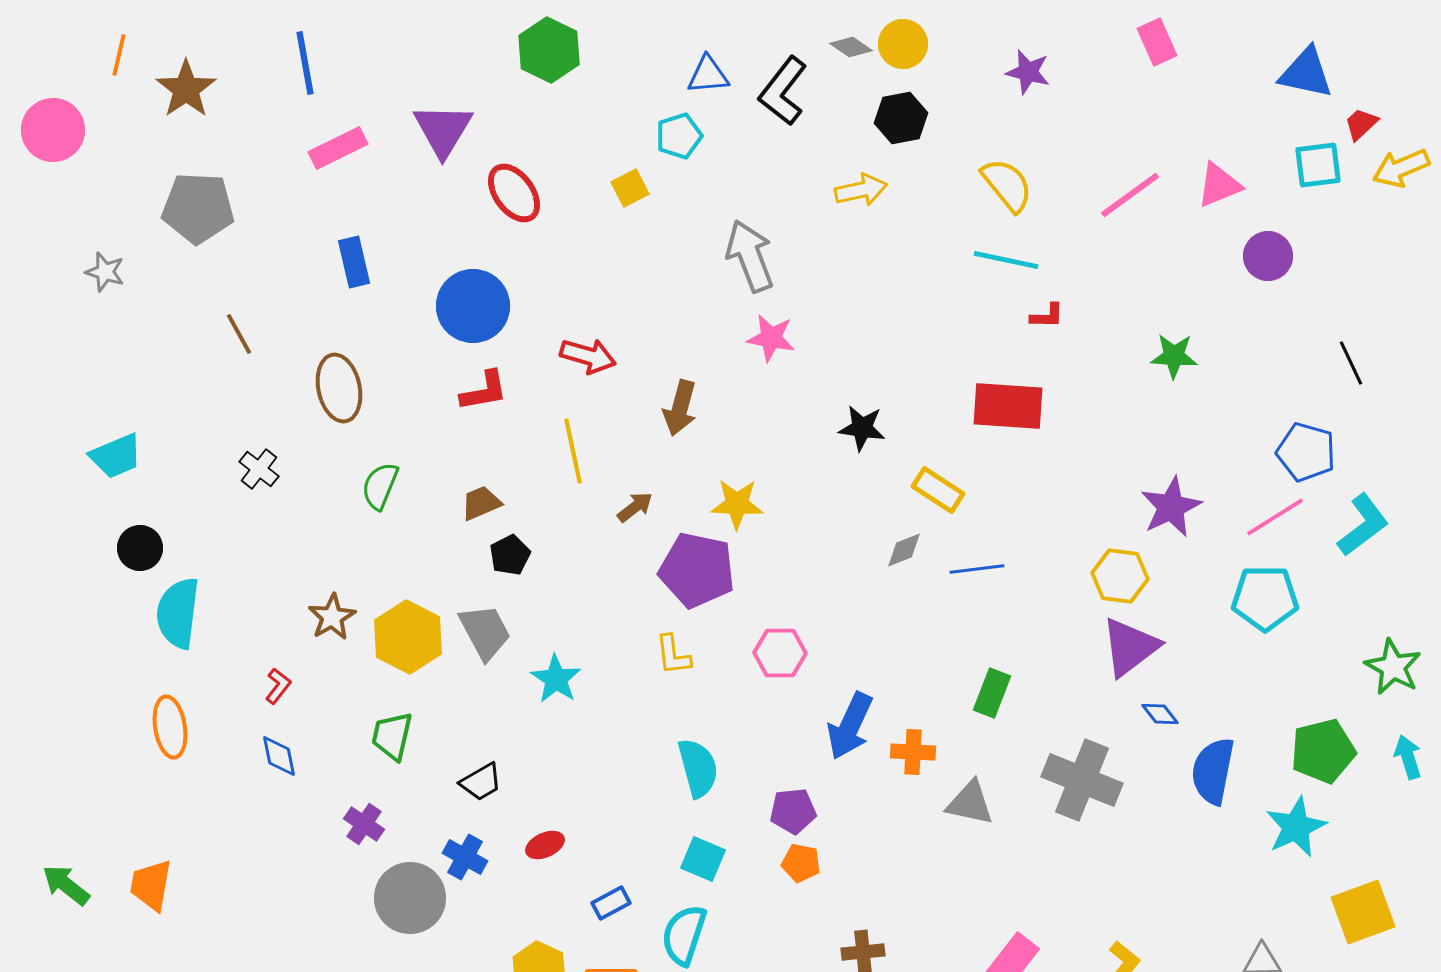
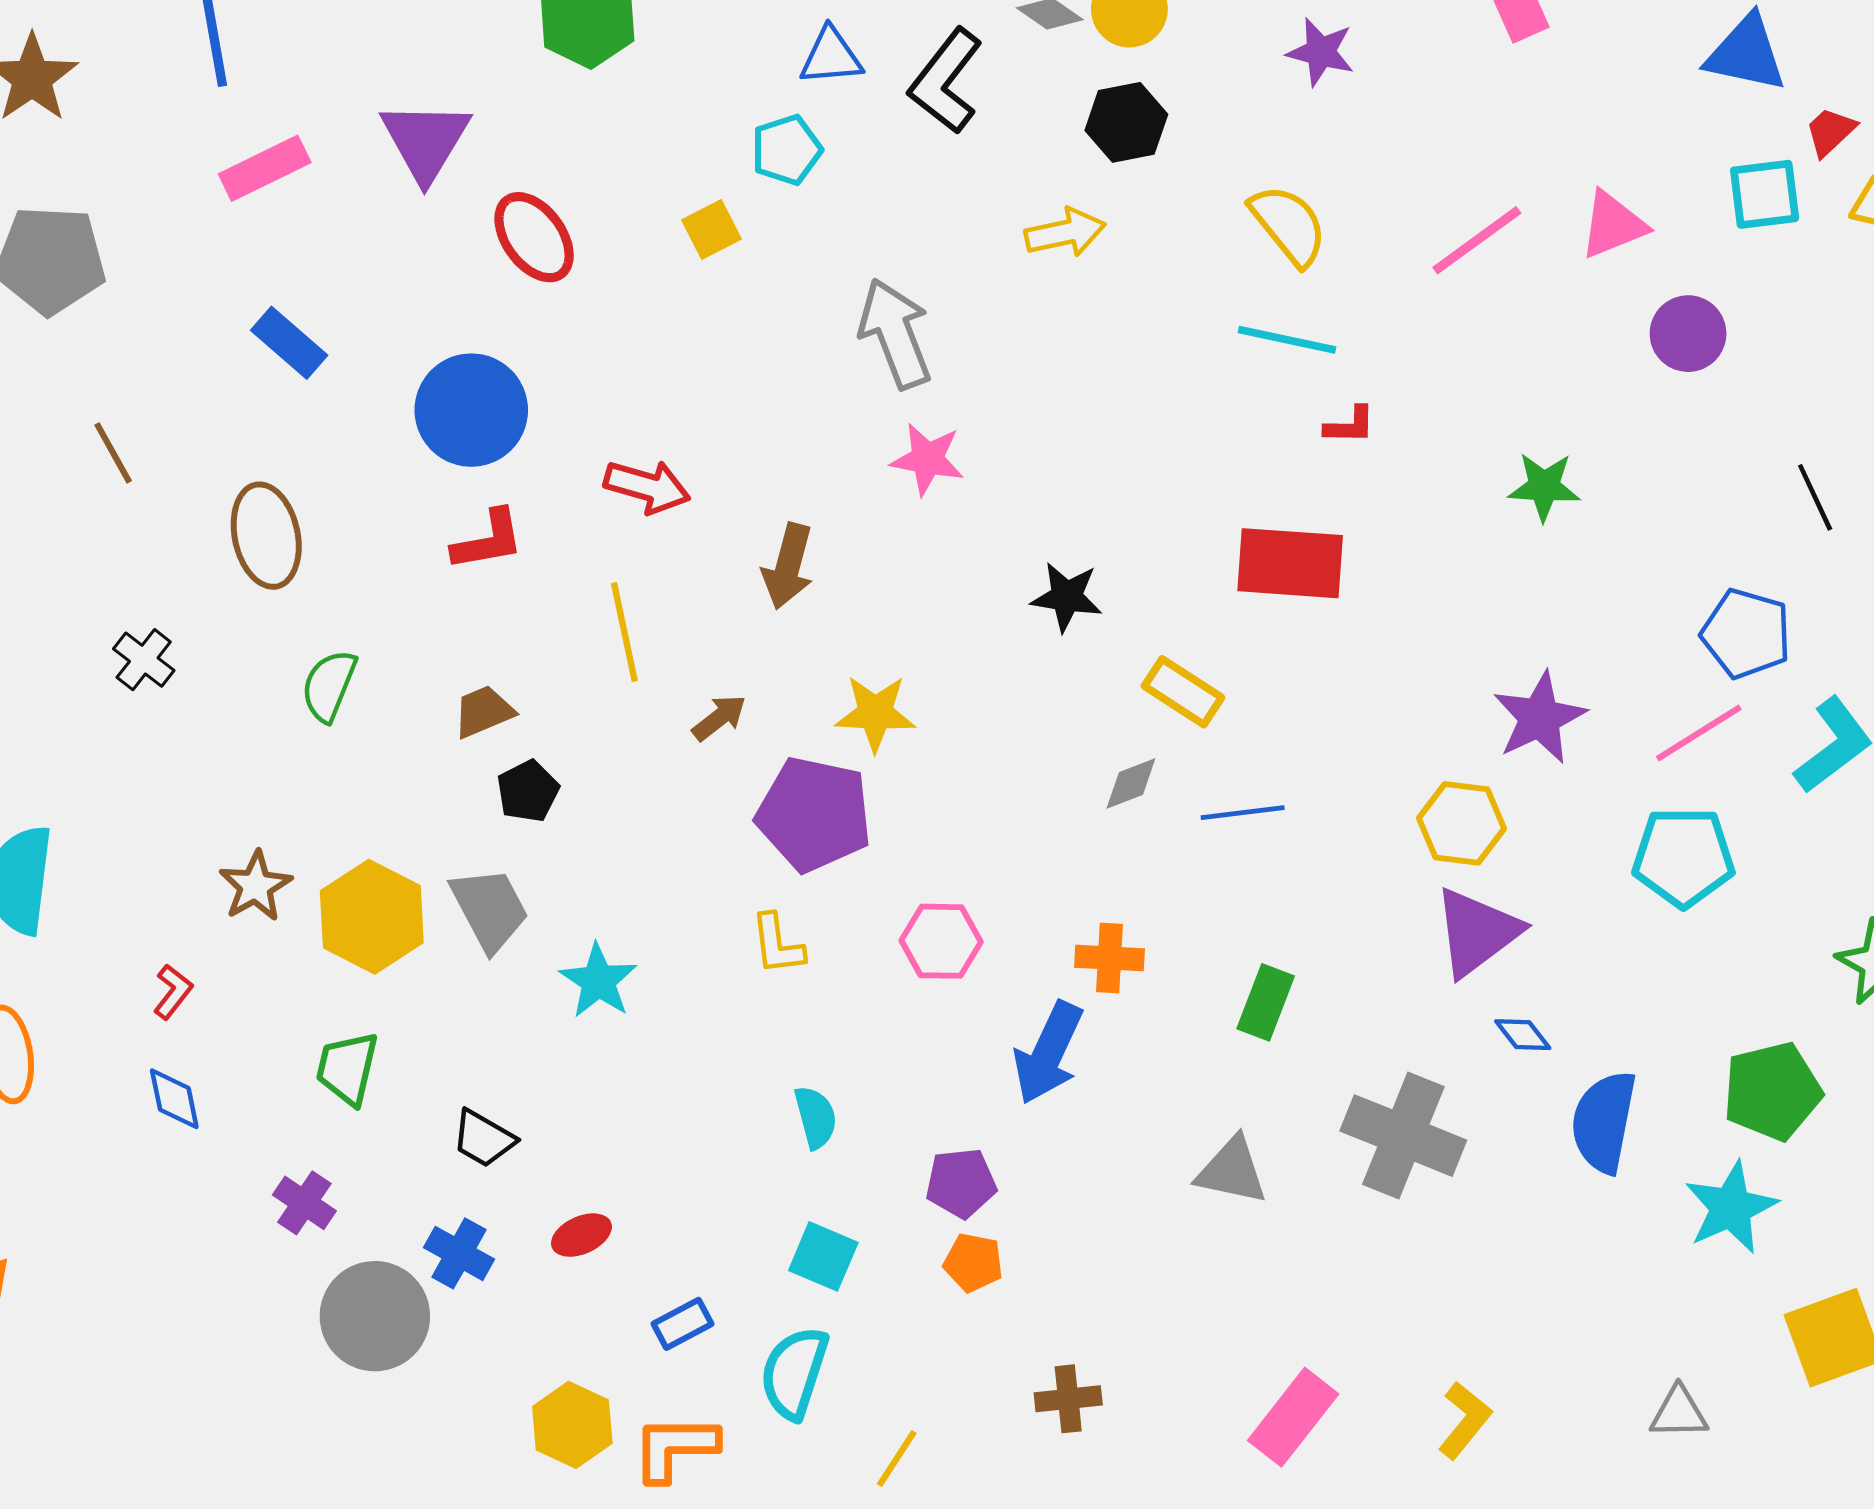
blue rectangle: (354, 262) -> (289, 343), turned -36
orange cross: (913, 752) -> (1109, 958), moved
cyan semicircle: (698, 768) -> (816, 1117), size x0.7
black trapezoid: (481, 782) -> (484, 1139), turned 60

